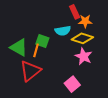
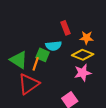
red rectangle: (75, 12) -> (65, 28), moved
cyan semicircle: (63, 31) -> (54, 46), moved
pink star: (83, 56) -> (83, 73), turned 30

